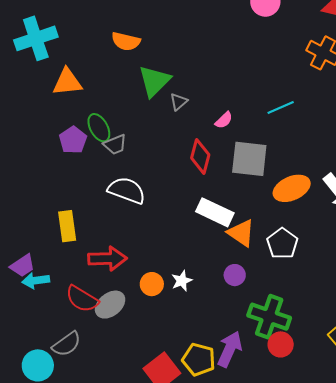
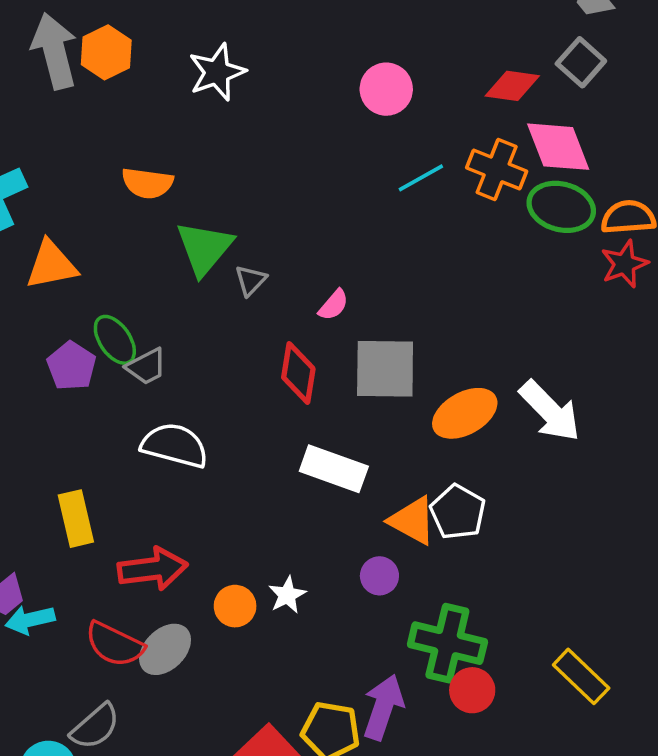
cyan line: (281, 107) -> (421, 178), moved
orange triangle: (241, 233) -> (413, 521), moved

